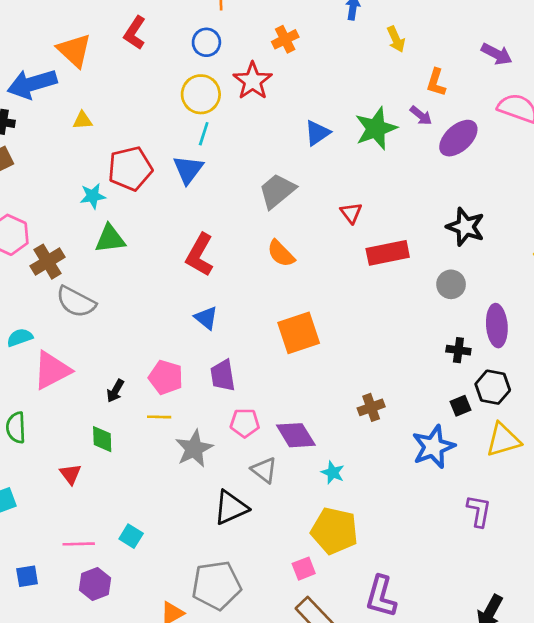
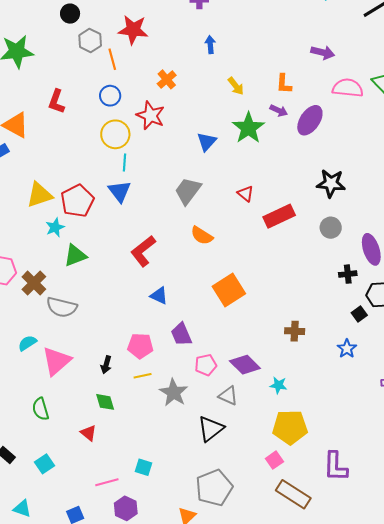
yellow arrow: (396, 39) -> (236, 86), moved
yellow triangle: (83, 120) -> (39, 195), moved, size x1.8
red L-shape: (200, 255) -> (143, 251), turned 36
brown cross: (371, 407) -> (295, 331), turned 36
blue star: (433, 447) -> (347, 349), size x0.6

